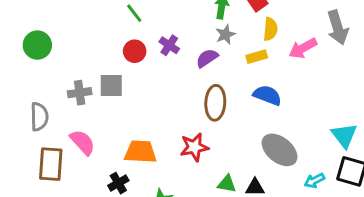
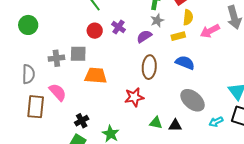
orange trapezoid: (140, 152) -> (96, 76), moved

